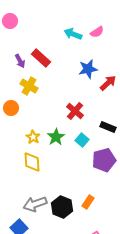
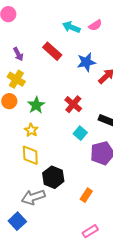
red rectangle: (41, 58) -> (52, 51), moved
yellow cross: (29, 86) -> (16, 79), moved
green star: (56, 137) -> (36, 105), moved
black hexagon: (62, 207) -> (53, 177), moved

